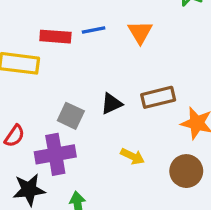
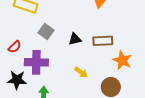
gray square: (71, 116) -> (46, 32), moved

